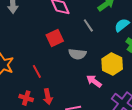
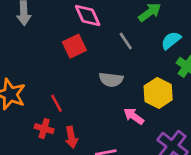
red square: (55, 38) -> (74, 46), moved
red cross: (26, 98) -> (44, 129), moved

